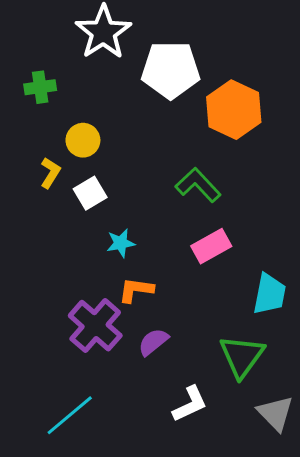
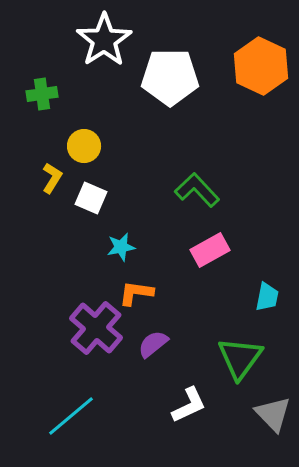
orange hexagon: (234, 110) -> (261, 66), moved
white square: (90, 193) -> (91, 198), turned -36
cyan trapezoid: (269, 294) -> (267, 297), size x0.7

